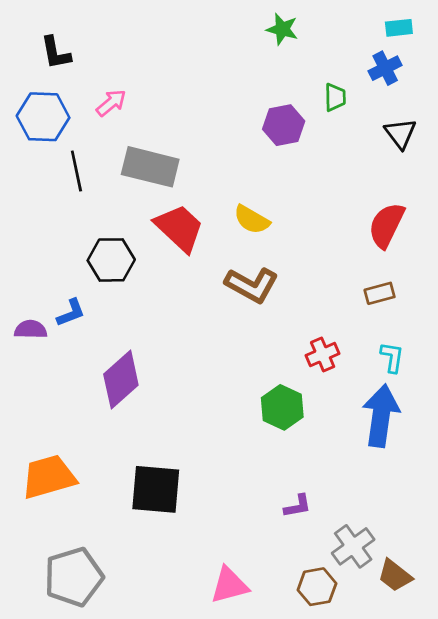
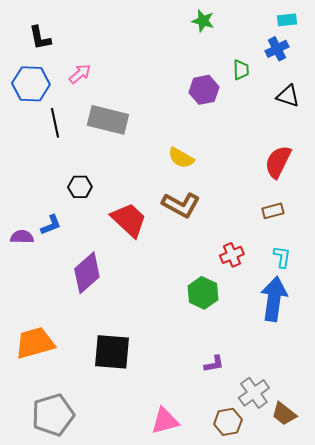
black triangle: (400, 133) -> (288, 96), turned -35
red trapezoid: (179, 228) -> (129, 220), moved
black hexagon: (111, 260) -> (80, 187), size x0.7

